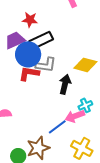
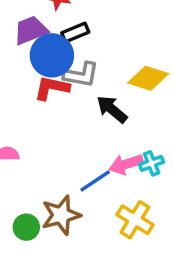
black rectangle: (41, 40) -> (75, 33), size x0.7
black arrow: (65, 84) -> (112, 109), turned -66
cyan cross: (85, 105) -> (152, 163), moved

